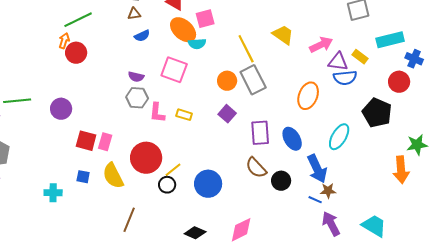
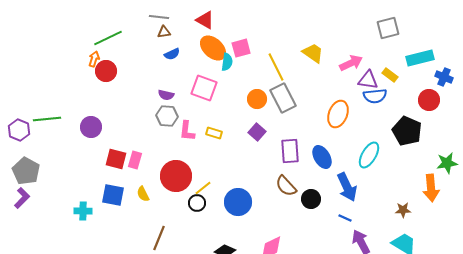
pink square: (205, 19) -> (241, 48), moved
cyan semicircle: (197, 44) -> (227, 62), turned -78
yellow semicircle: (113, 176) -> (143, 194), size x0.6
blue square: (83, 177) -> (113, 195), size x1.6
brown star: (328, 191) -> (403, 210), moved

